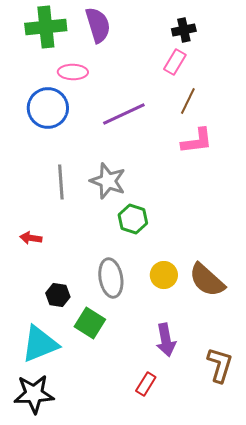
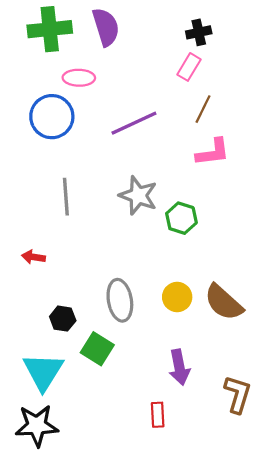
gray star: (108, 181) -> (138, 195), moved
green hexagon: (133, 219) -> (181, 218), moved
cyan triangle: (40, 344) -> (43, 372), turned -36
red rectangle: (146, 384) -> (158, 415), turned -35

